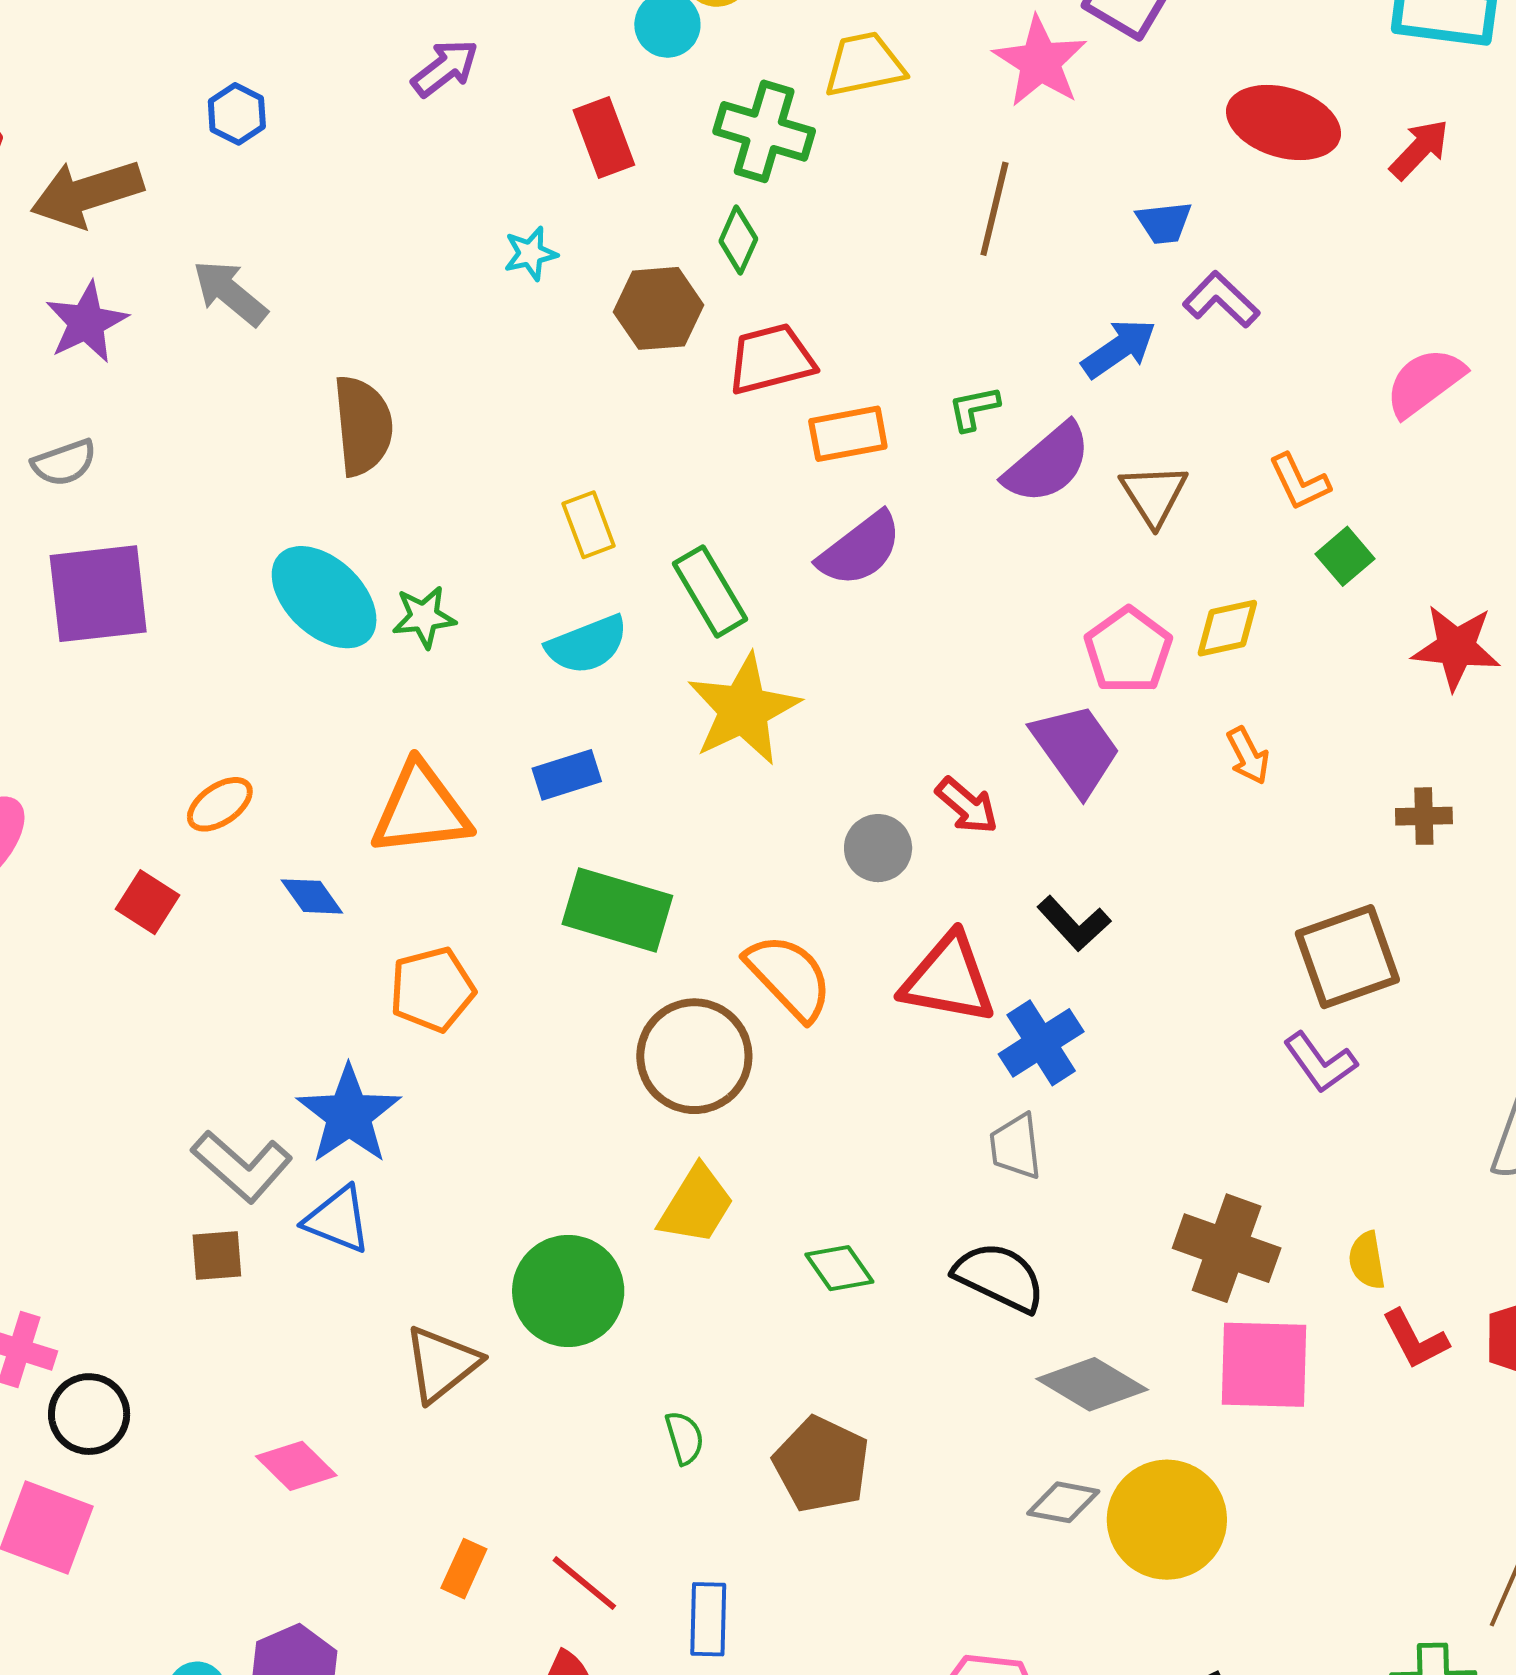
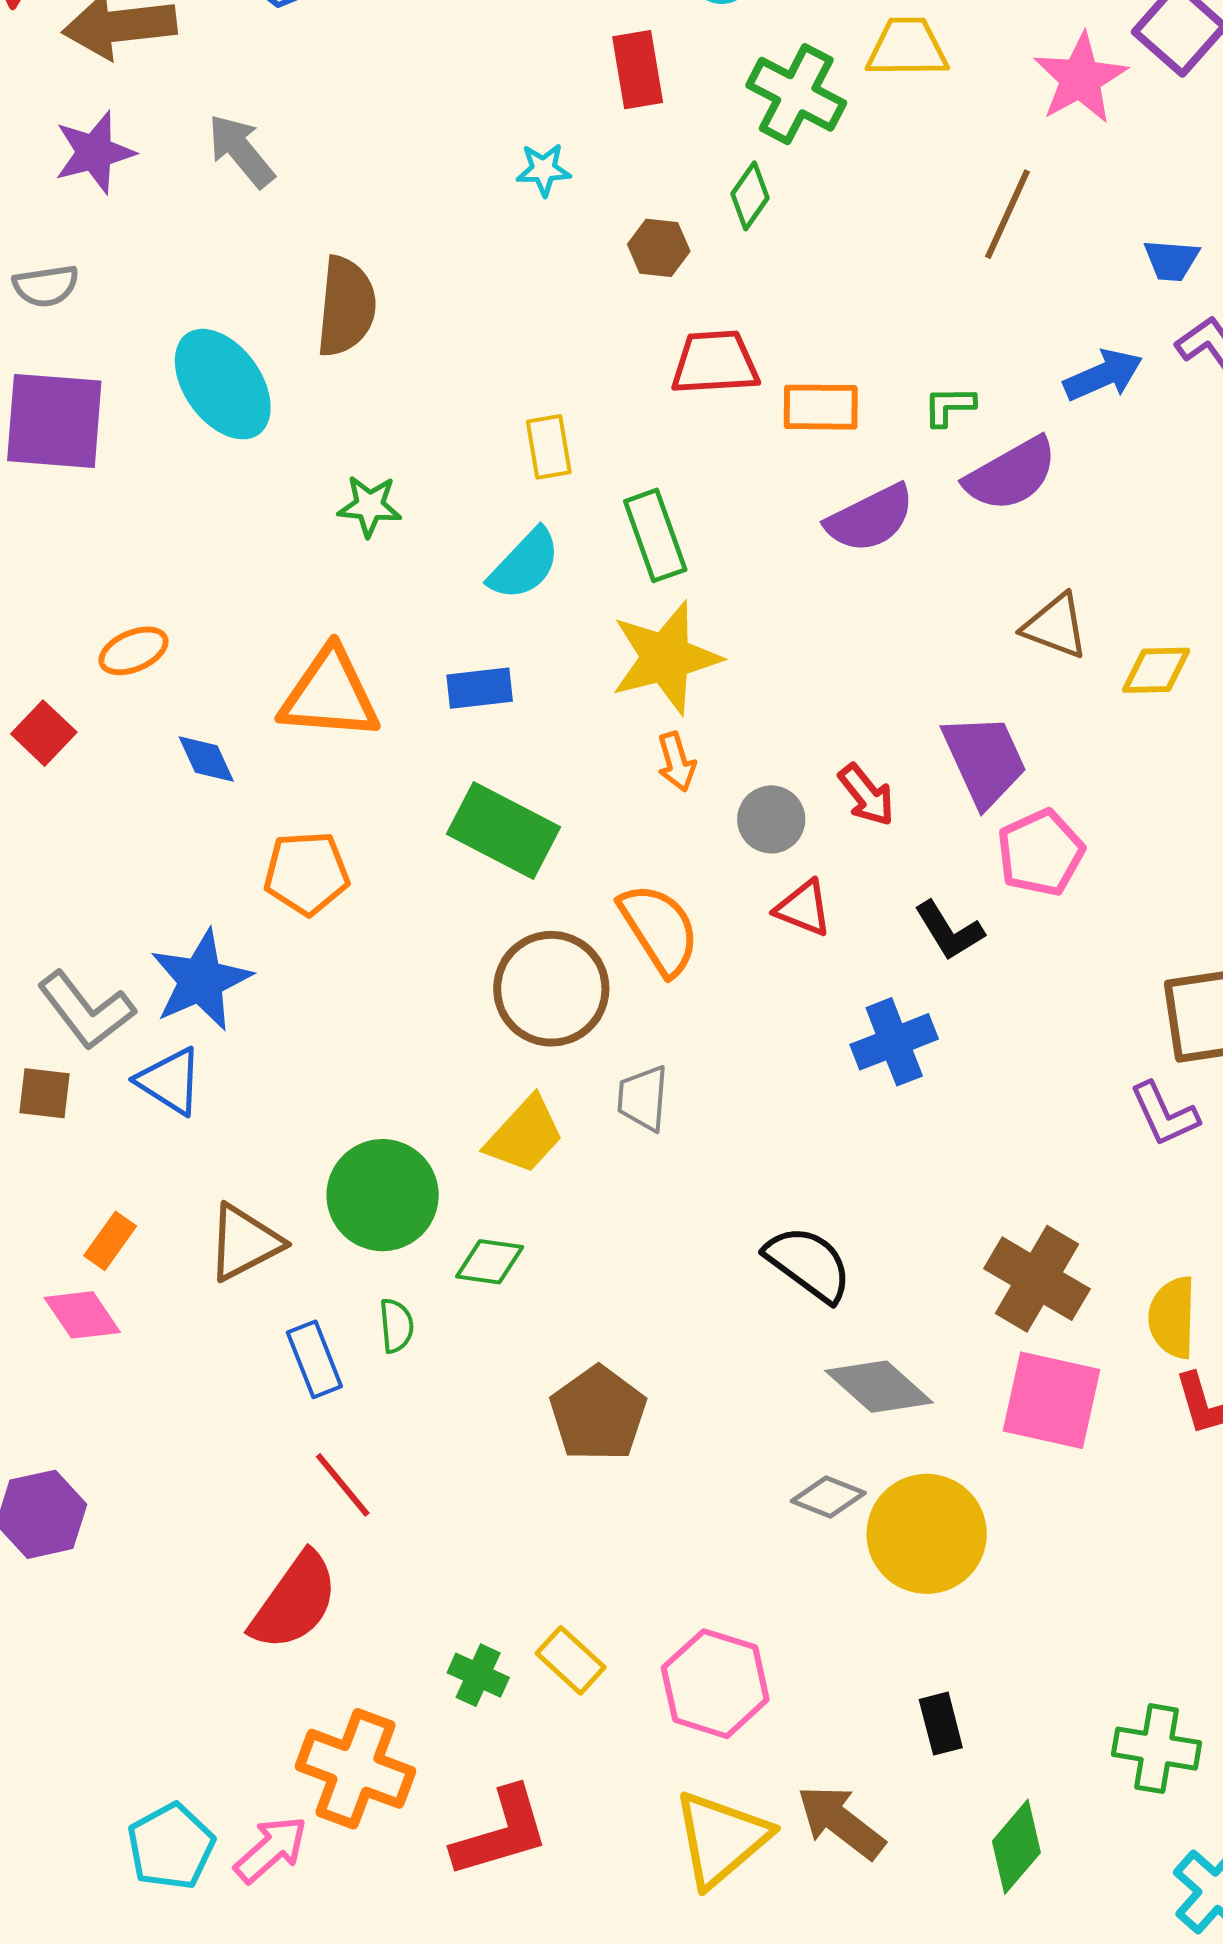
brown hexagon: (659, 308) -> (659, 248), size x0.7
red trapezoid: (771, 359) -> (715, 363), moved
brown triangle: (1154, 495) -> (1055, 626), moved, turned -48
purple semicircle: (860, 549) -> (870, 518), moved
cyan ellipse: (324, 597) -> (223, 384), moved
cyan semicircle: (587, 645) -> (524, 564), turned -36
pink pentagon: (1128, 650) -> (1040, 853), moved
orange arrow: (1248, 756) -> (676, 762), moved
red triangle: (948, 979) -> (803, 908), moved, size x0.6
gray trapezoid: (1016, 1146) -> (643, 1098), moved
yellow semicircle: (1367, 1260) -> (1172, 1317), size x1.4
green diamond: (839, 1268) -> (490, 1262), moved, turned -58
green semicircle: (685, 1438) -> (396, 1326), moved
orange rectangle: (464, 1569) -> (110, 1241), moved
blue rectangle: (708, 1619) -> (314, 1359), moved, turned -34

